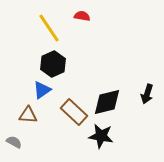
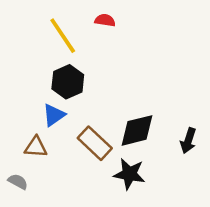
black arrow: (147, 94) -> (188, 141), moved

